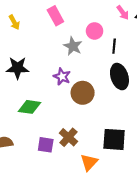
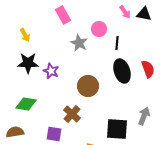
yellow arrow: (14, 22) -> (25, 35), moved
purple star: (62, 77) -> (51, 71), moved
green diamond: (29, 107) -> (26, 104), moved
brown cross: (68, 137) -> (72, 114), moved

